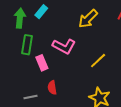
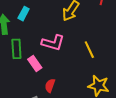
yellow line: (98, 61) -> (89, 50), turned -60
red semicircle: (52, 88) -> (50, 86), turned 40

